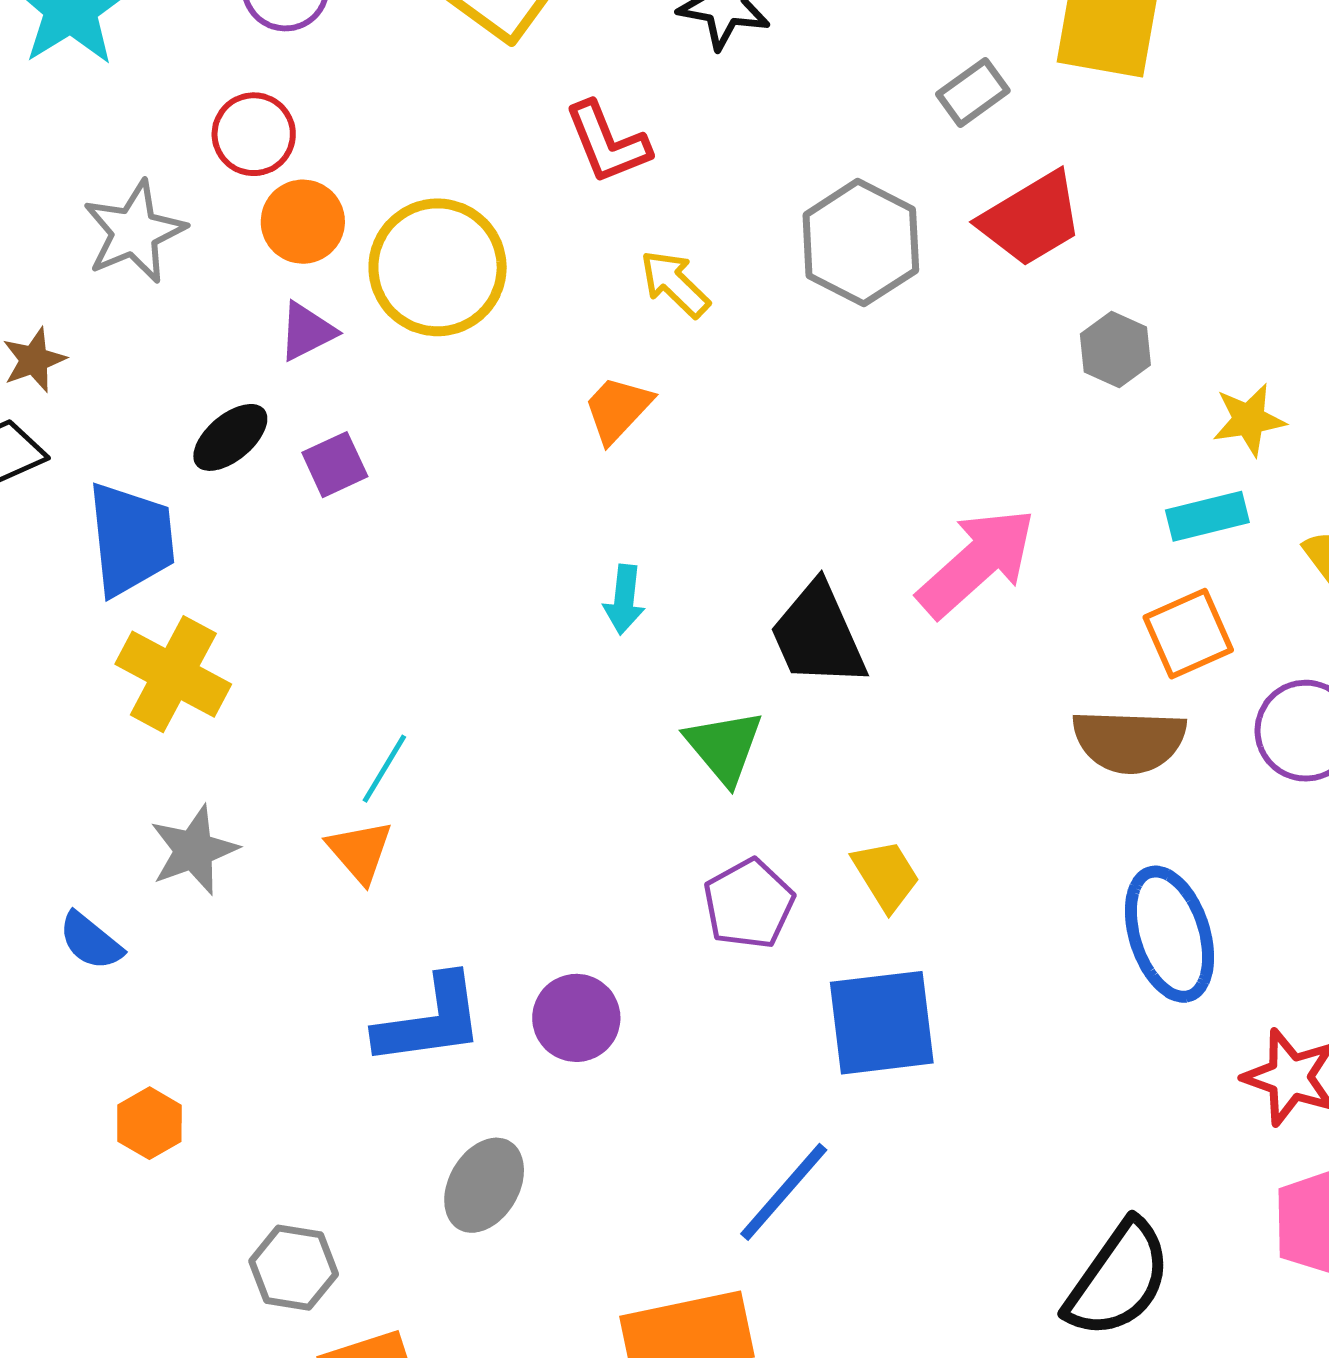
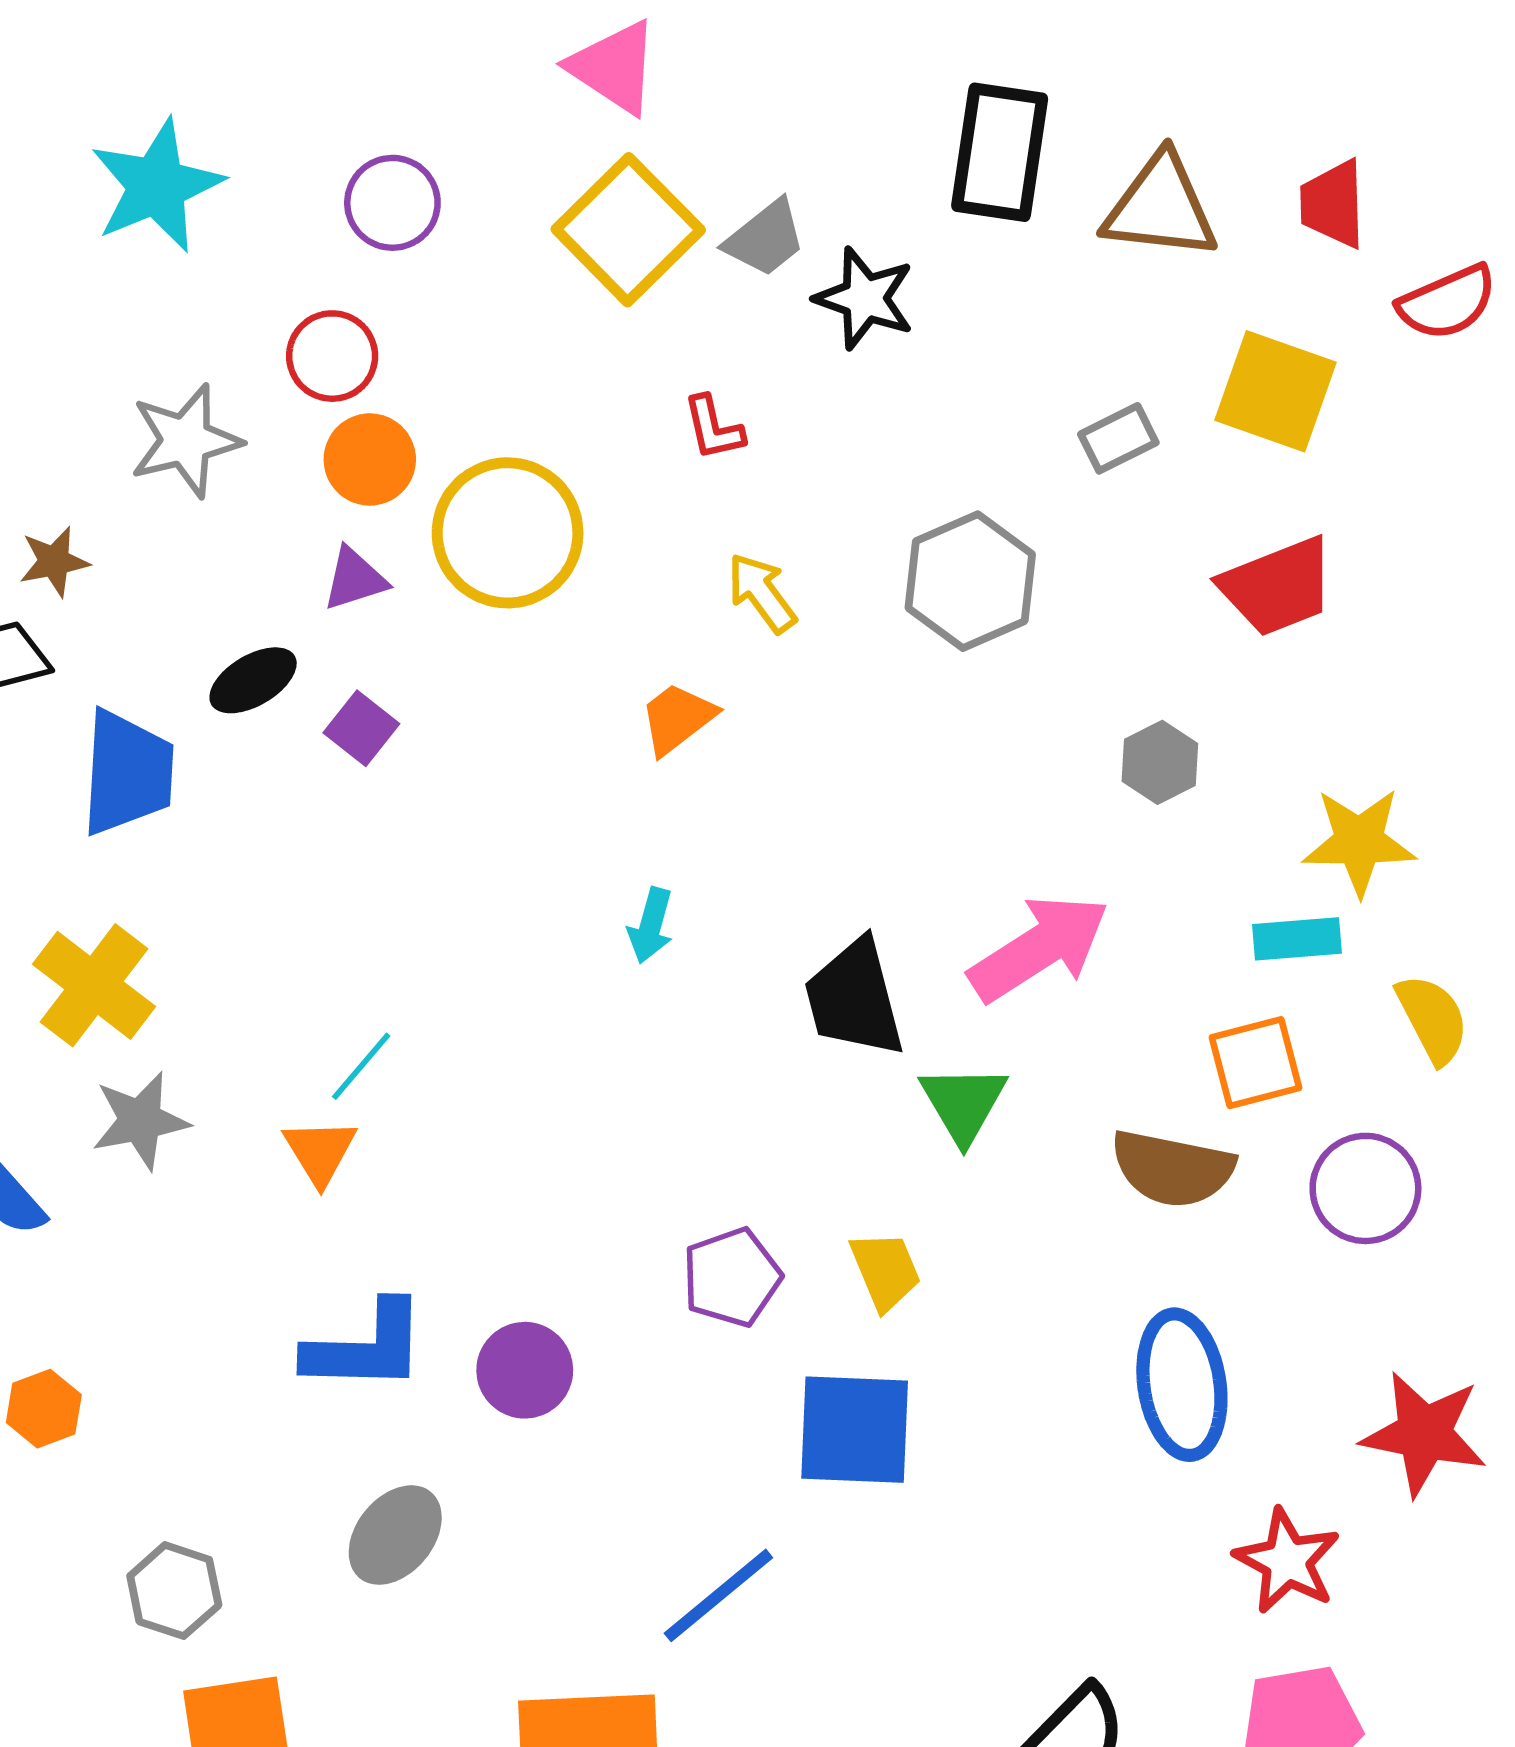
red L-shape: (607, 143) -> (713, 428), size x0.7
red trapezoid: (1031, 219) -> (1277, 587), moved
gray hexagon: (1115, 349) -> (1160, 762), moved
yellow star: (1249, 420) -> (1359, 842), size x1.4
purple square: (335, 465) -> (361, 728), turned -36
yellow cross: (173, 674) -> (94, 985), moved
green triangle: (724, 747) -> (963, 1103), moved

